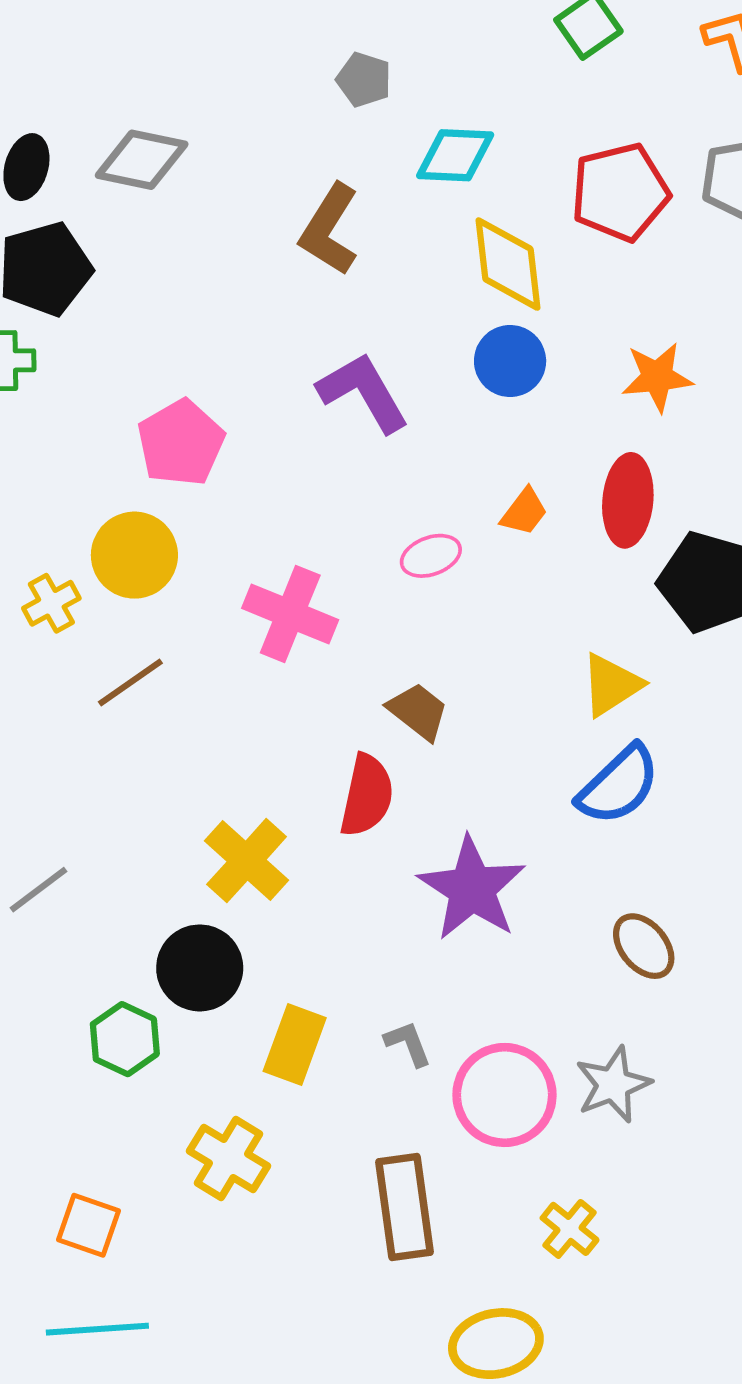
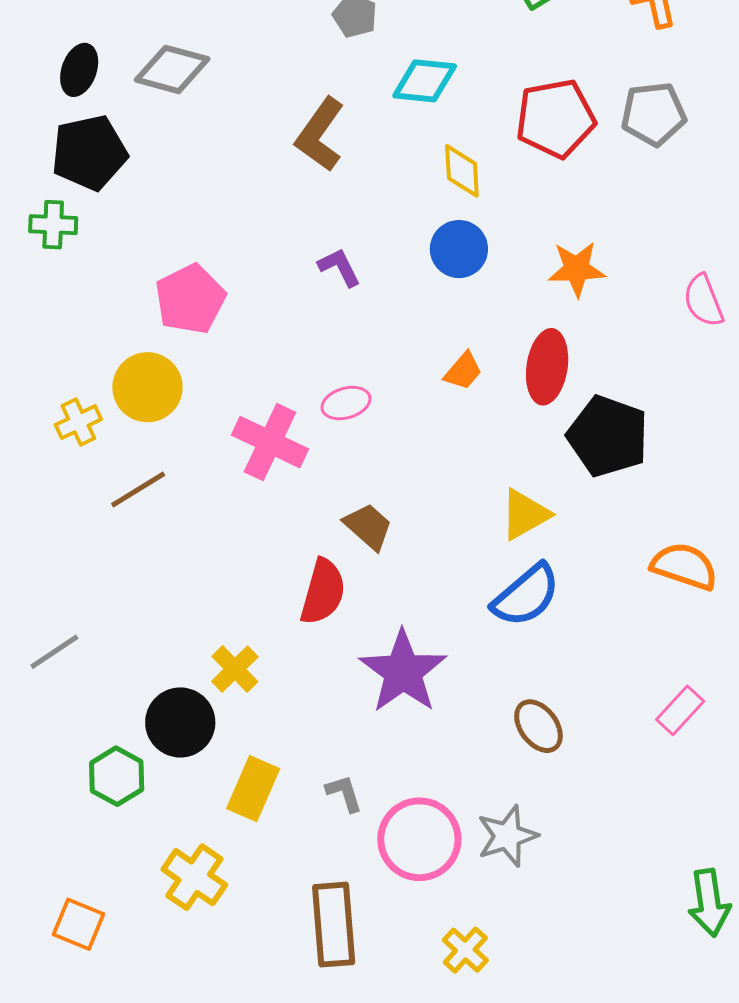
yellow diamond: (508, 264) -> (462, 171), size x0.7
purple L-shape: (363, 392) -> (339, 267), size x0.6
pink ellipse: (431, 556) -> (346, 403), moved
yellow cross: (247, 861) -> (235, 669), moved, size x0.7

